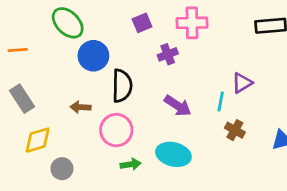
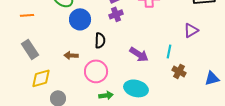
purple cross: (168, 54) -> (116, 14), moved
purple triangle: (242, 83) -> (191, 30), moved
black semicircle: (122, 86) -> (100, 40), size x0.7

